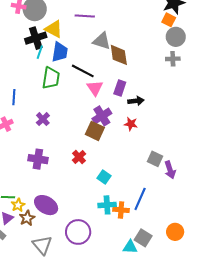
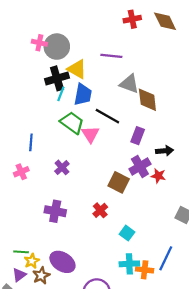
green trapezoid: (51, 78) -> (72, 123), turned -65
pink triangle: (95, 88) -> (90, 134), moved
purple rectangle: (120, 88) -> (138, 136), moved
purple cross: (102, 116) -> (140, 166), moved

